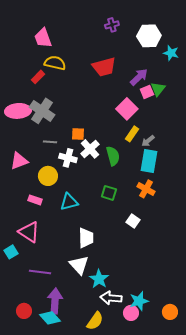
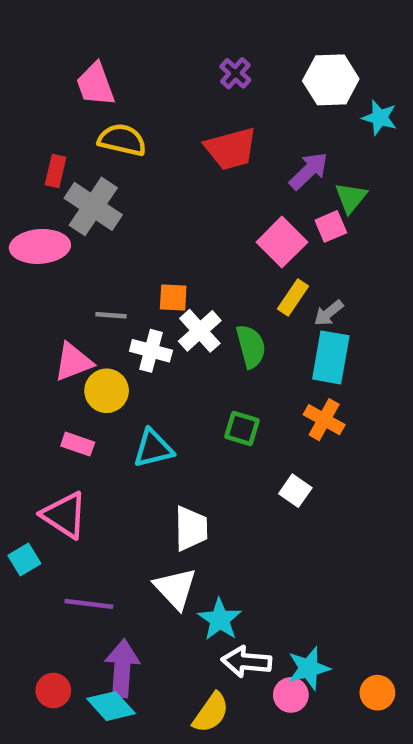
purple cross: (112, 25) -> (235, 73), moved, turned -32
red rectangle: (38, 77) -> (56, 171), moved, turned -32
pink square: (147, 92) -> (331, 226), moved
gray cross: (42, 111) -> (93, 206), moved
pink triangle: (19, 161) -> (73, 362), moved

